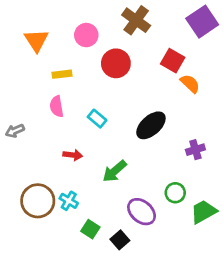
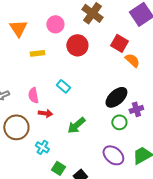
pink semicircle: (57, 106) -> (33, 95), moved
black ellipse: (151, 125) -> (116, 97), moved
green circle: (175, 193) -> (119, 122), moved
brown circle: (38, 201) -> (16, 127), moved
purple ellipse: (142, 212) -> (113, 155), moved

